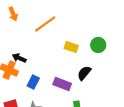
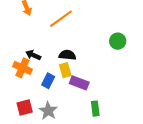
yellow rectangle: (71, 47) -> (65, 70), moved, turned 56
black semicircle: (84, 73) -> (67, 55), moved, turned 56

